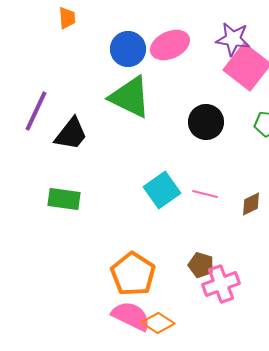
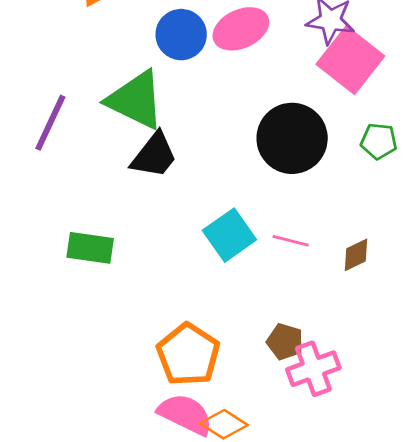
green triangle: (130, 97) -> (136, 100), moved
black circle: (206, 122) -> (292, 138), size x1.4
black trapezoid: (71, 134) -> (154, 155), moved

